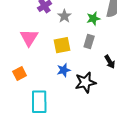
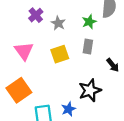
blue star: (64, 70) -> (68, 109), moved
orange square: (20, 73) -> (19, 90), size x1.6

